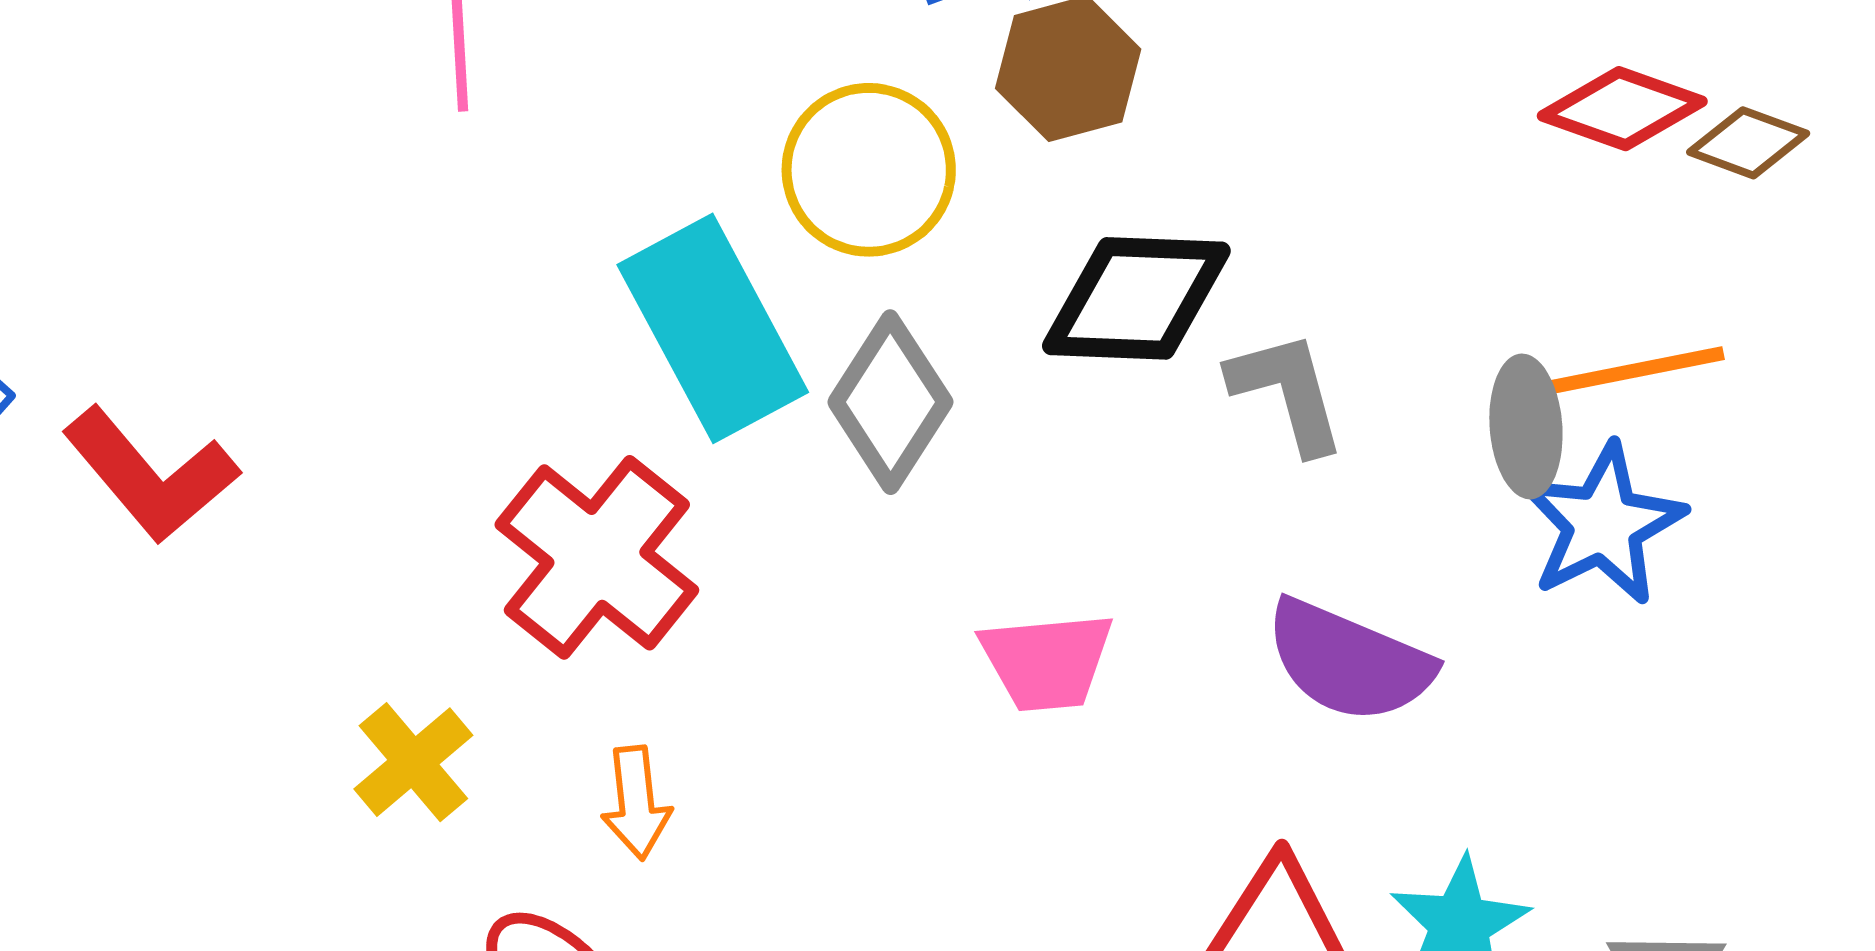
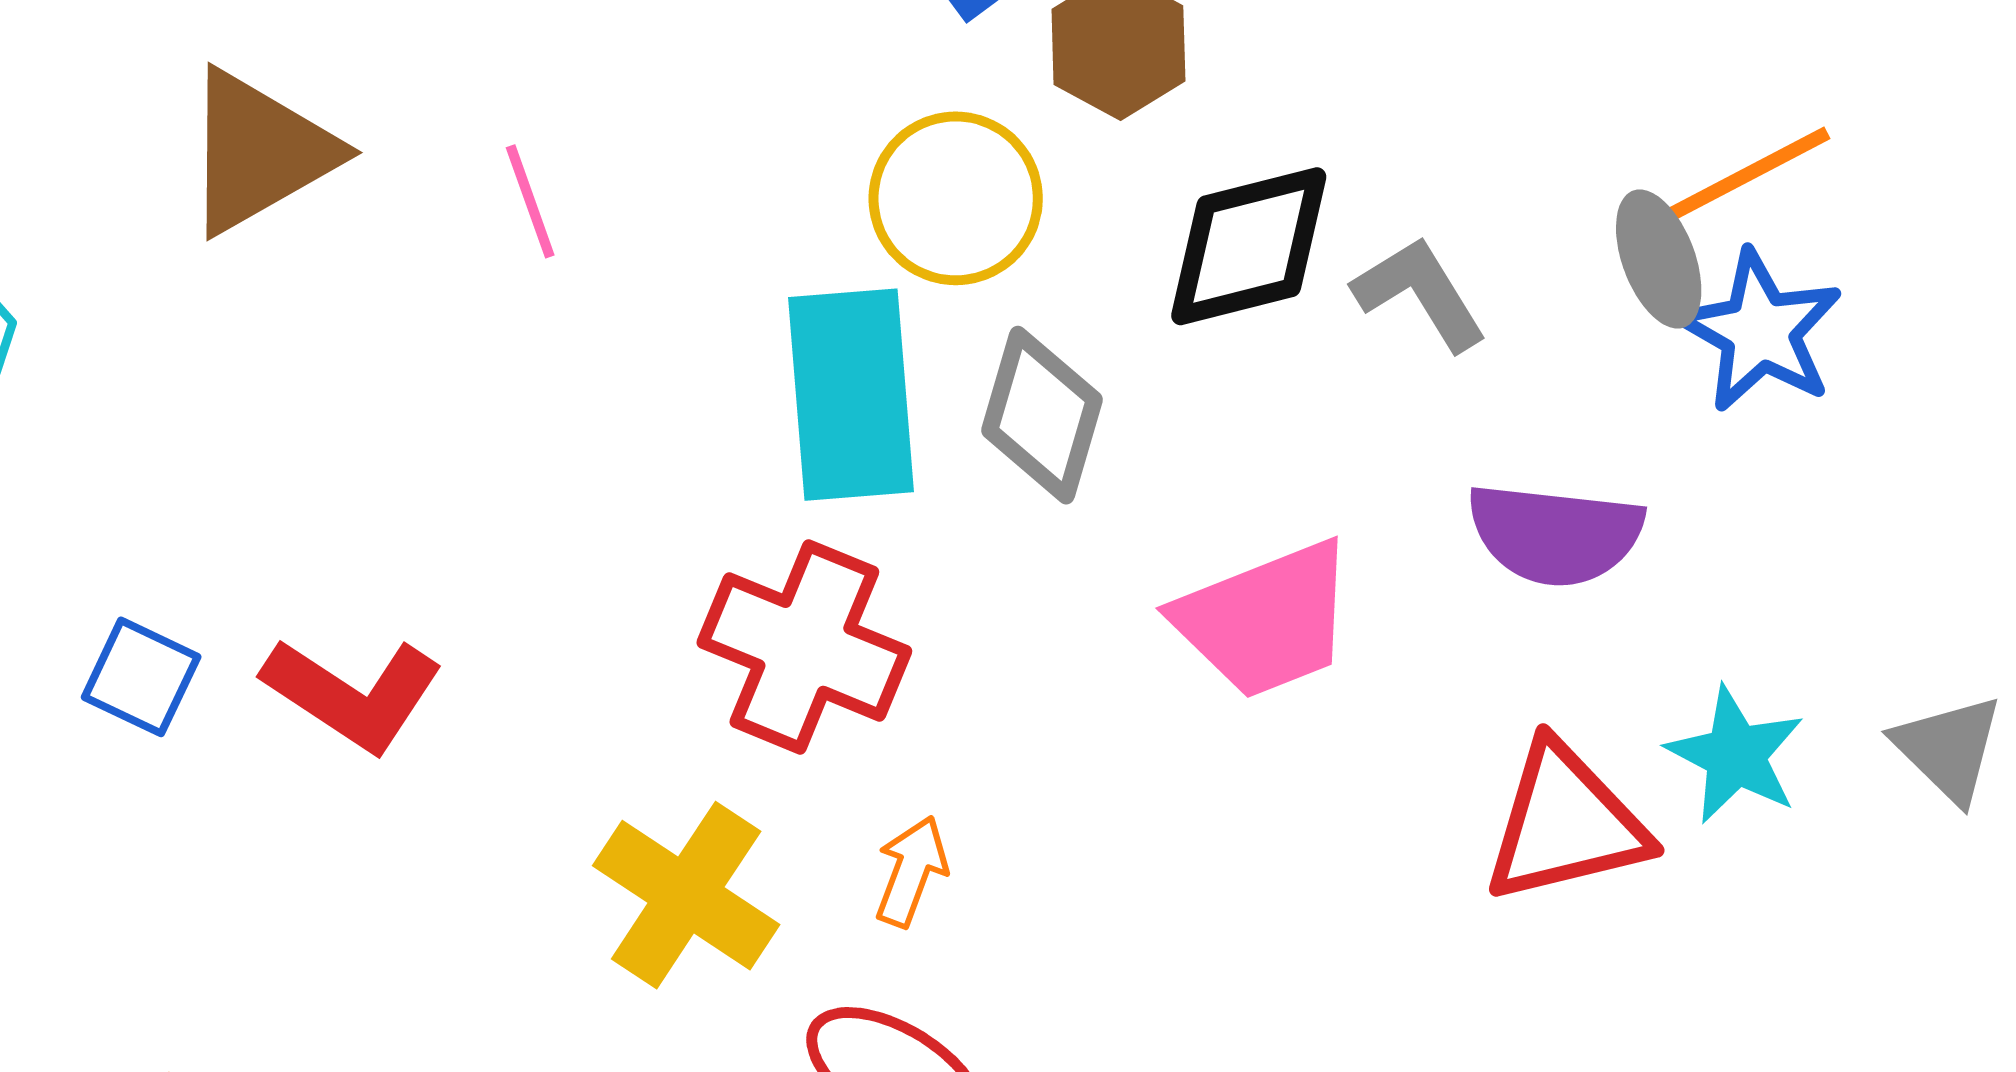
cyan rectangle: (713, 328) -> (851, 395), turned 40
pink trapezoid: (1047, 661) -> (1265, 620), size x1.4
yellow cross: (413, 762) -> (686, 895), size x1.5
orange arrow: (636, 803) -> (911, 871), turned -137

